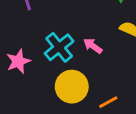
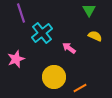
cyan cross: (59, 47) -> (42, 33), moved

